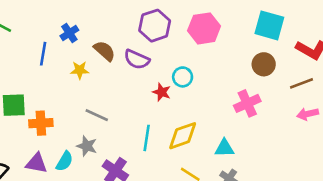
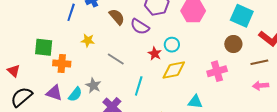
yellow star: (80, 70) -> (88, 40), moved
gray line: (97, 115) -> (116, 59), moved
yellow diamond: (183, 136) -> (174, 70), moved

